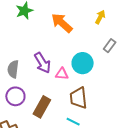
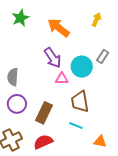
gray rectangle: (110, 46) -> (103, 56), moved
purple arrow: (42, 63) -> (53, 58), moved

